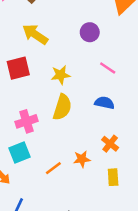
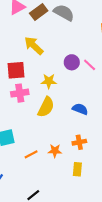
purple circle: (90, 32) -> (72, 62), moved
pink line: (108, 68) -> (90, 65), moved
pink cross: (27, 121) -> (20, 93), moved
orange cross: (110, 144) -> (79, 142), turned 32

